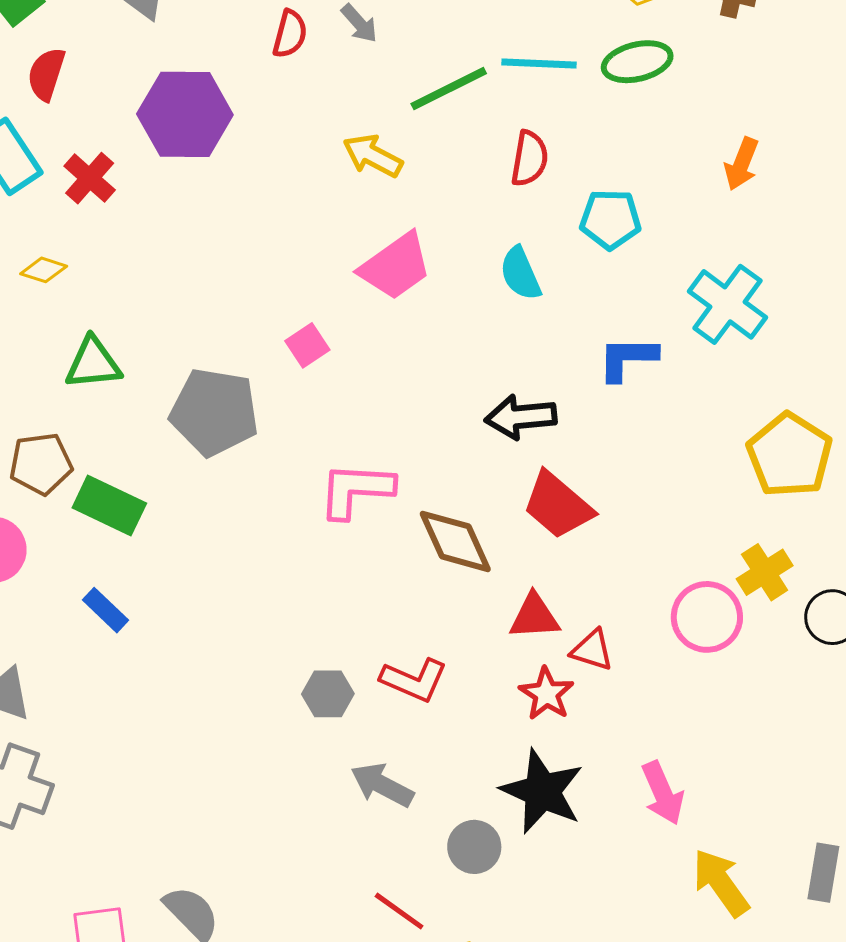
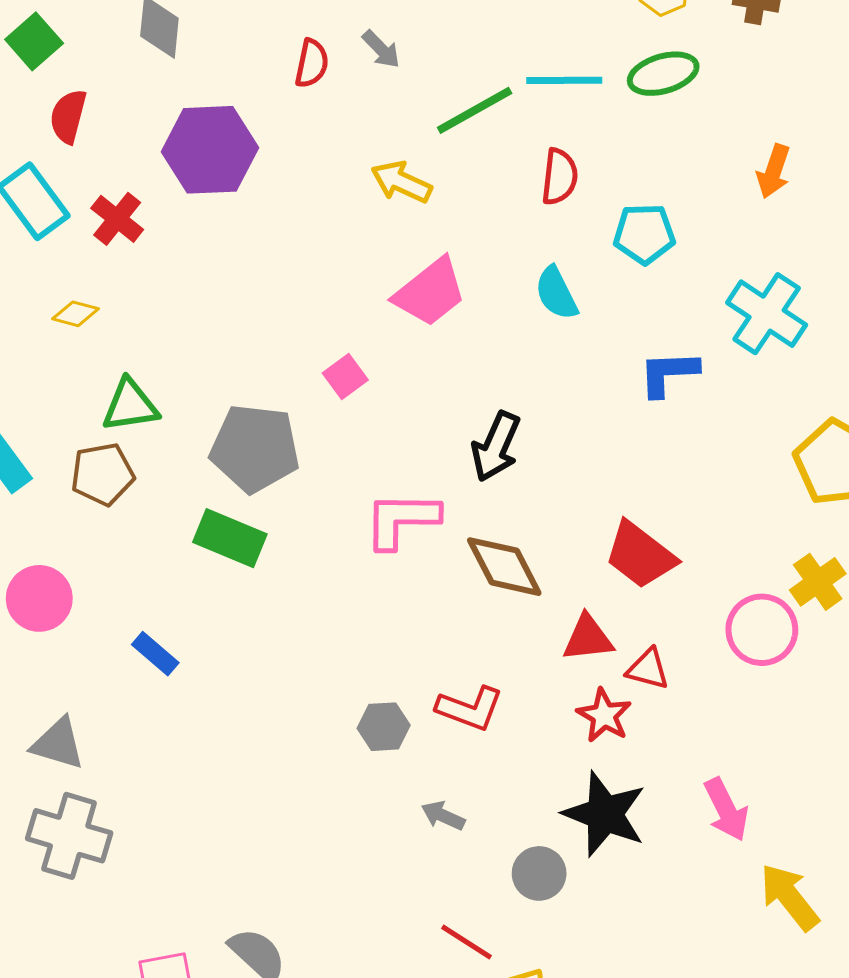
black arrow: (521, 417) -> (496, 447), moved, turned -58
brown pentagon: (41, 464) -> (102, 474), moved
green rectangle: (109, 505) -> (230, 538), moved
red trapezoid: (558, 505) -> (640, 555), moved
gray arrow: (382, 785) -> (443, 816), size x0.7

